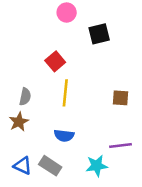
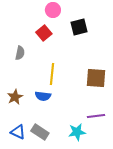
red square: (55, 61) -> (44, 33), moved
gray semicircle: (25, 97) -> (20, 53), moved
brown square: (121, 98) -> (96, 78), size x1.5
blue semicircle: (64, 136) -> (43, 96), moved

